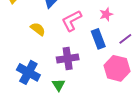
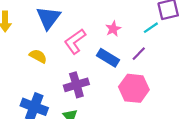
blue rectangle: (98, 39) -> (108, 58), turned -30

